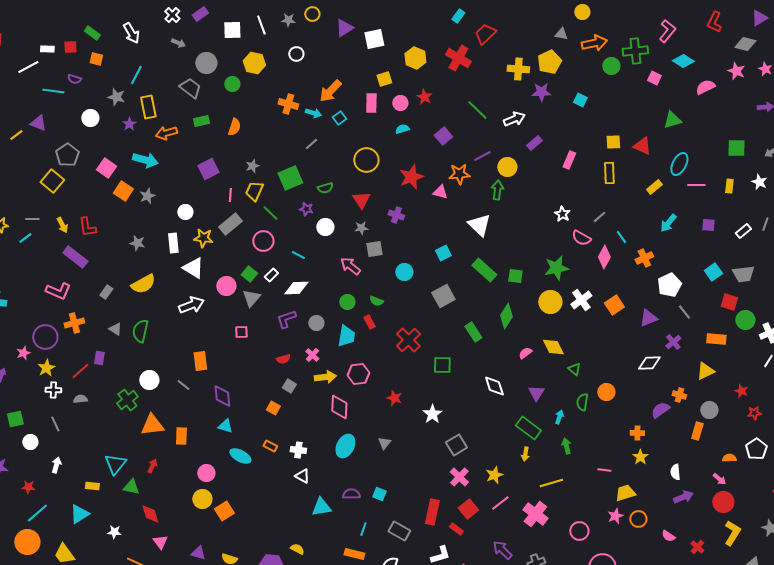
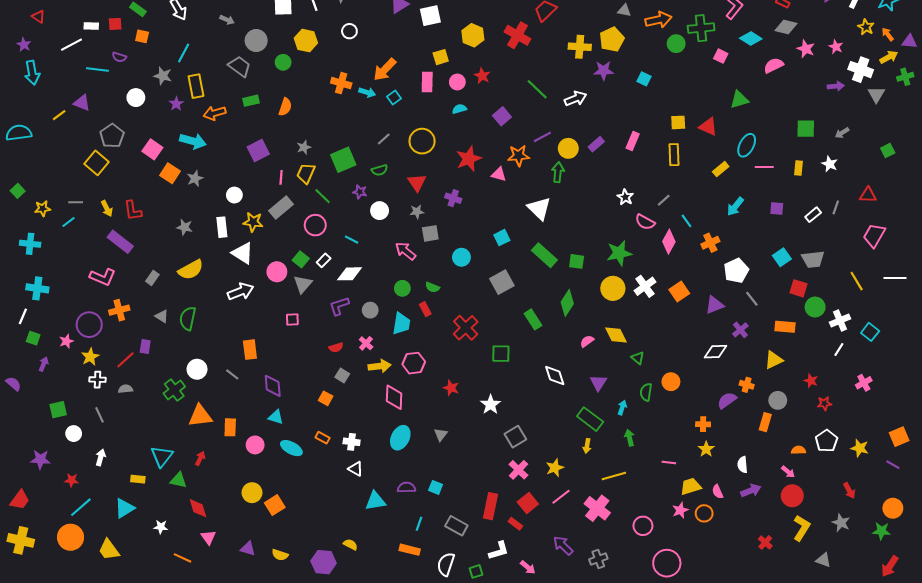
gray diamond: (745, 44) -> (786, 27), moved
purple rectangle: (534, 143) -> (596, 144), moved
gray line: (311, 144) -> (384, 139), moved
pink circle: (206, 473) -> (255, 445), moved
pink semicircle: (668, 536) -> (718, 492), moved, turned 32

